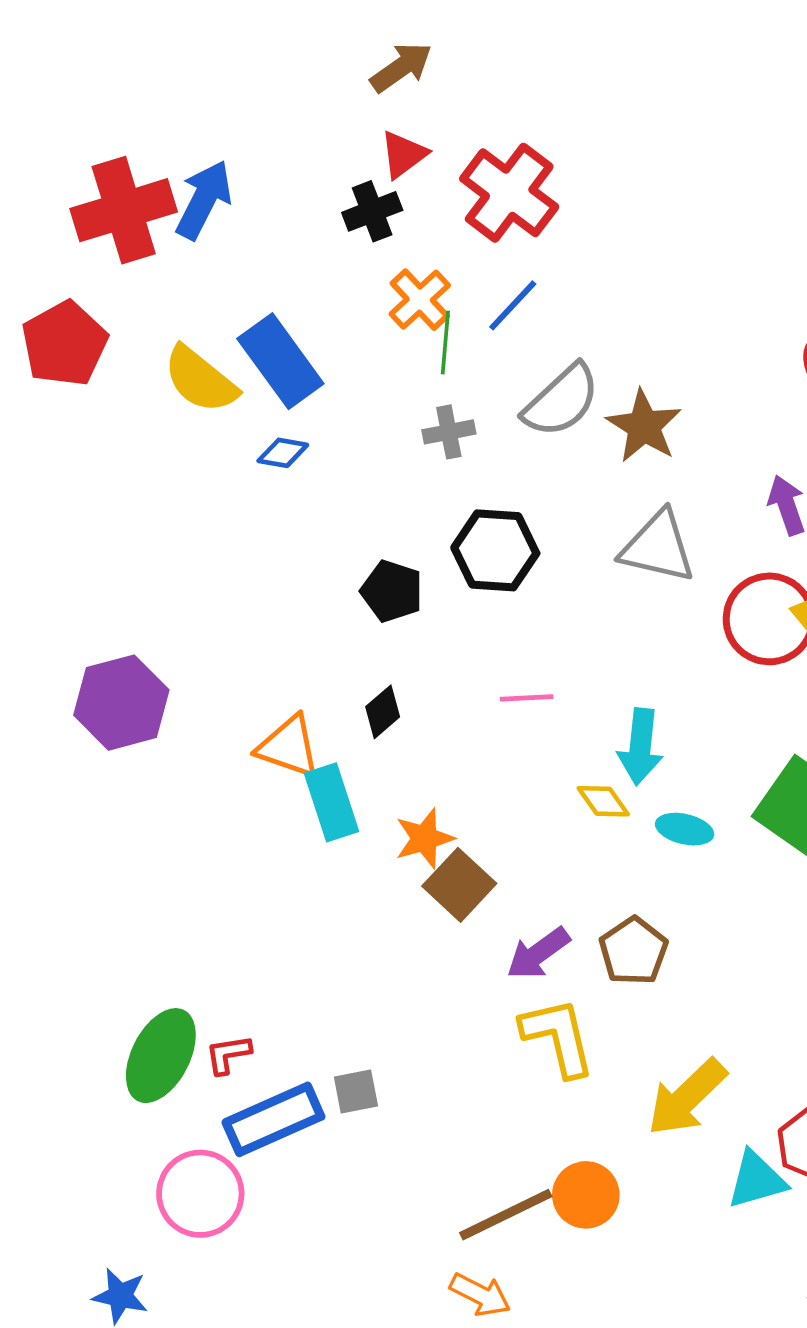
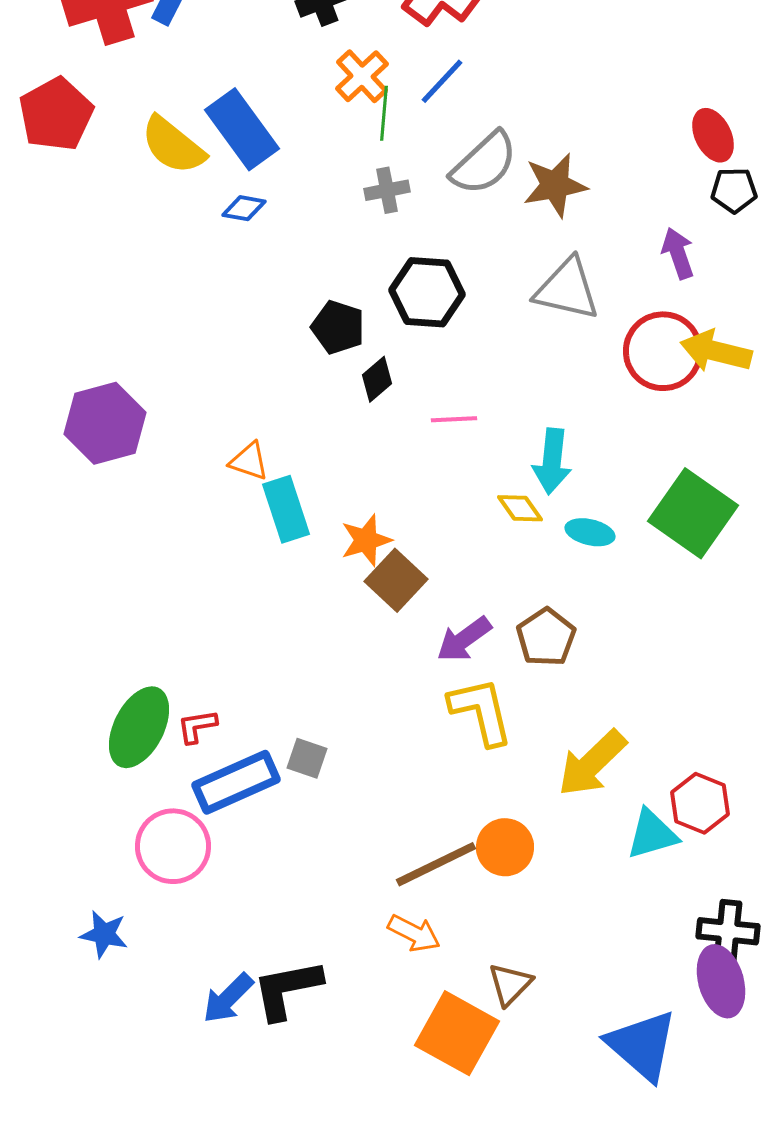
brown star: (644, 426) -> (555, 185), turned 30
black diamond: (383, 712) -> (377, 379), moved
orange triangle: (289, 747) -> (249, 461), size x0.7
gray square: (356, 1092) -> (307, 758), turned 30

